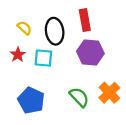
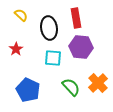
yellow semicircle: (24, 28) -> (21, 15), moved
cyan square: (43, 58) -> (53, 58), moved

